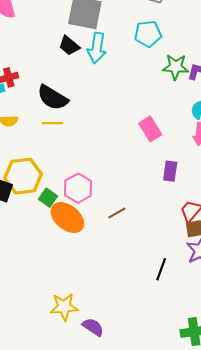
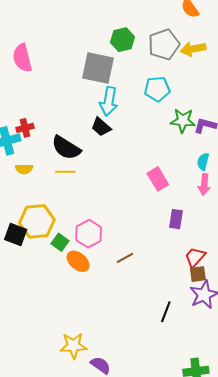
black trapezoid: (69, 46) -> (101, 127), moved
orange ellipse: (67, 217) -> (78, 261), size x0.7

